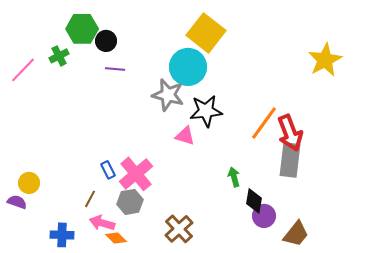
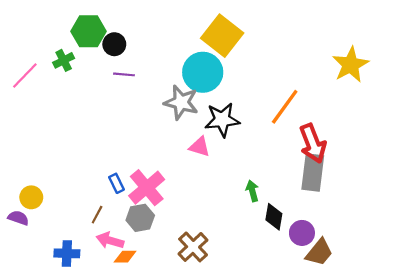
orange line: (264, 123) -> (285, 107), moved
purple circle: (264, 216) -> (302, 233), moved
orange diamond: (116, 238) -> (125, 257), turned -45

